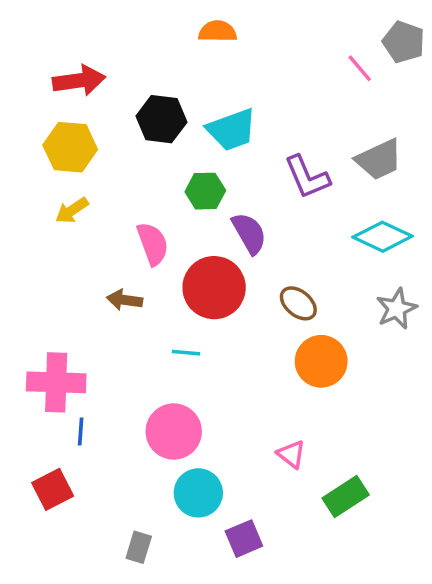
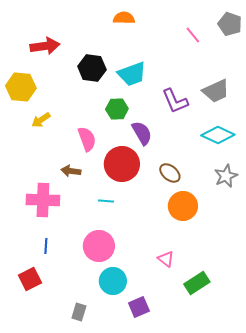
pink line: (360, 68) -> (193, 35), moved
yellow hexagon: (70, 147) -> (21, 87), moved
pink cross: (56, 382) -> (43, 200), moved

